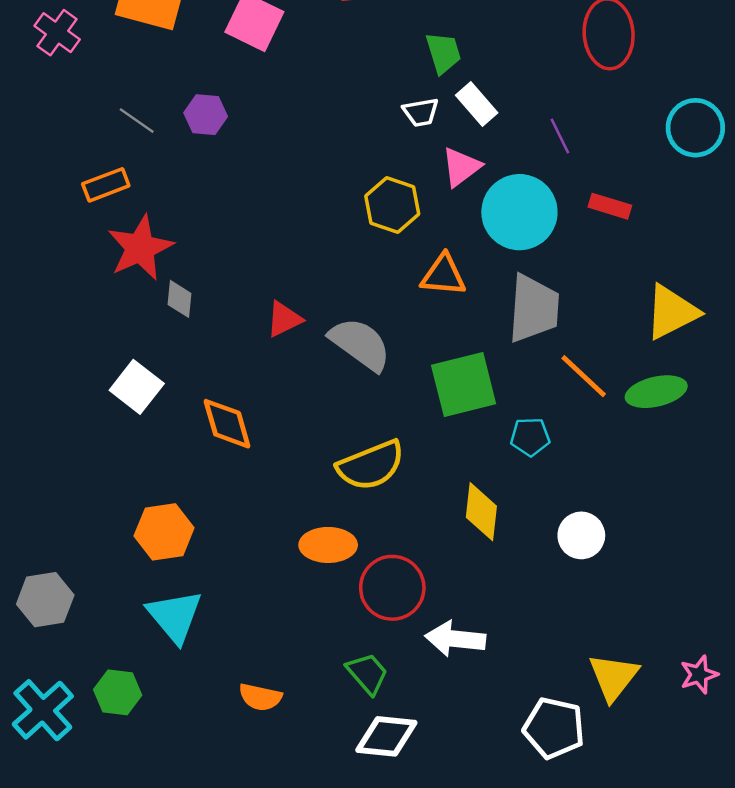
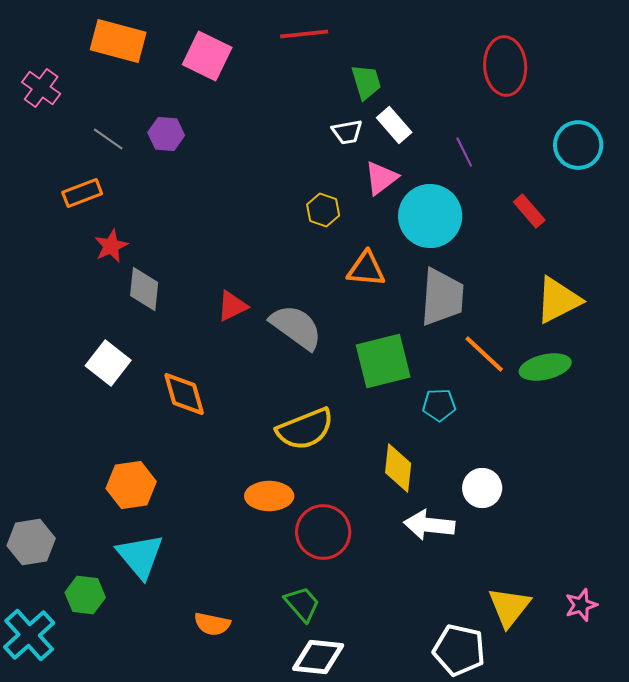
pink cross: (57, 33) -> (41, 88), moved
yellow hexagon: (392, 205) -> (323, 210), size x0.7
red rectangle: (610, 206) -> (529, 211), moved, turned 32
red star: (140, 248) -> (111, 246), size x0.6
gray diamond: (179, 299) -> (144, 289), size x1.4
white arrow: (455, 639) -> (429, 525), moved
green hexagon: (118, 692) -> (85, 595), moved

